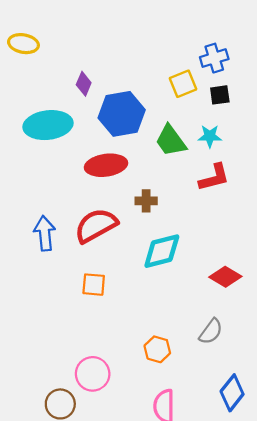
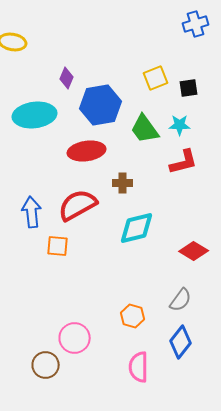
blue cross: (214, 58) -> (196, 24), moved
orange square: (94, 285) -> (58, 246), moved
blue diamond: (232, 393) -> (181, 342), moved

